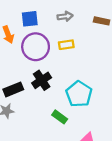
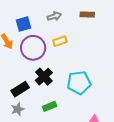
cyan pentagon: (79, 94) -> (79, 83), turned -30
green rectangle: (60, 117) -> (50, 106), moved, turned -48

